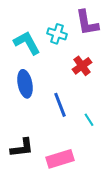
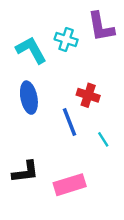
red cross: (82, 66) -> (88, 95), moved, turned -36

